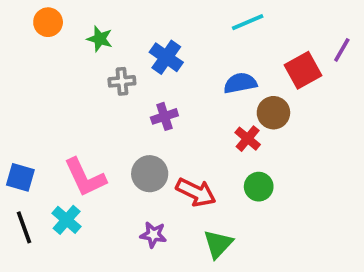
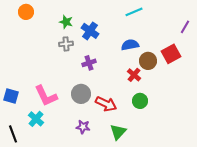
green star: (100, 39) -> (66, 22), moved
red square: (303, 70) -> (171, 54), moved
black line: (24, 227) -> (13, 134), moved

